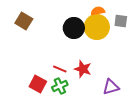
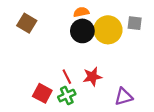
orange semicircle: (98, 11) -> (81, 12), moved
red line: (60, 69) -> (67, 77), turned 40
red star: (83, 69) -> (92, 77), turned -30

